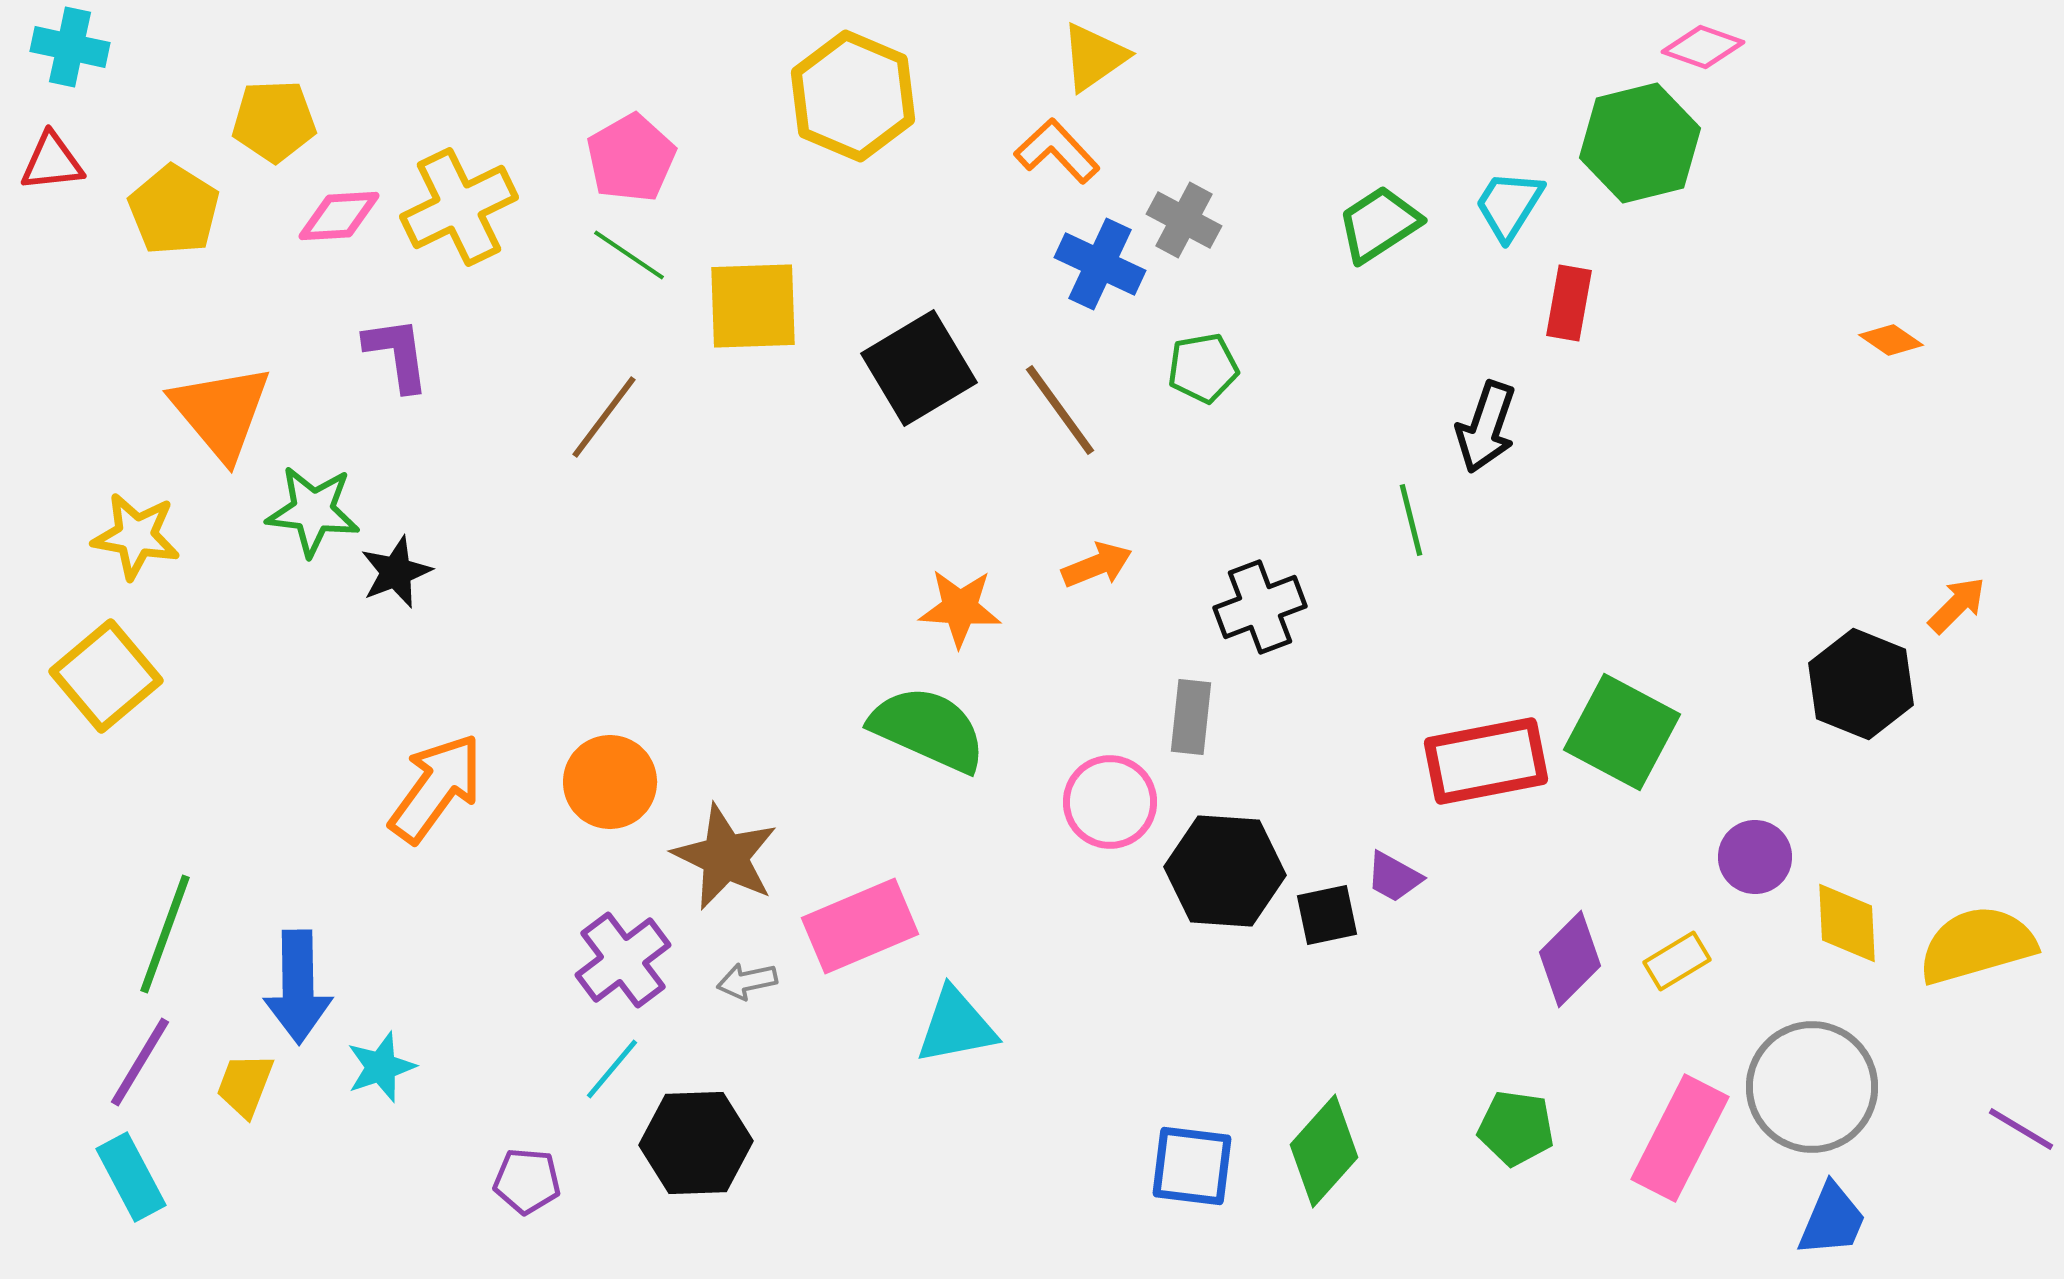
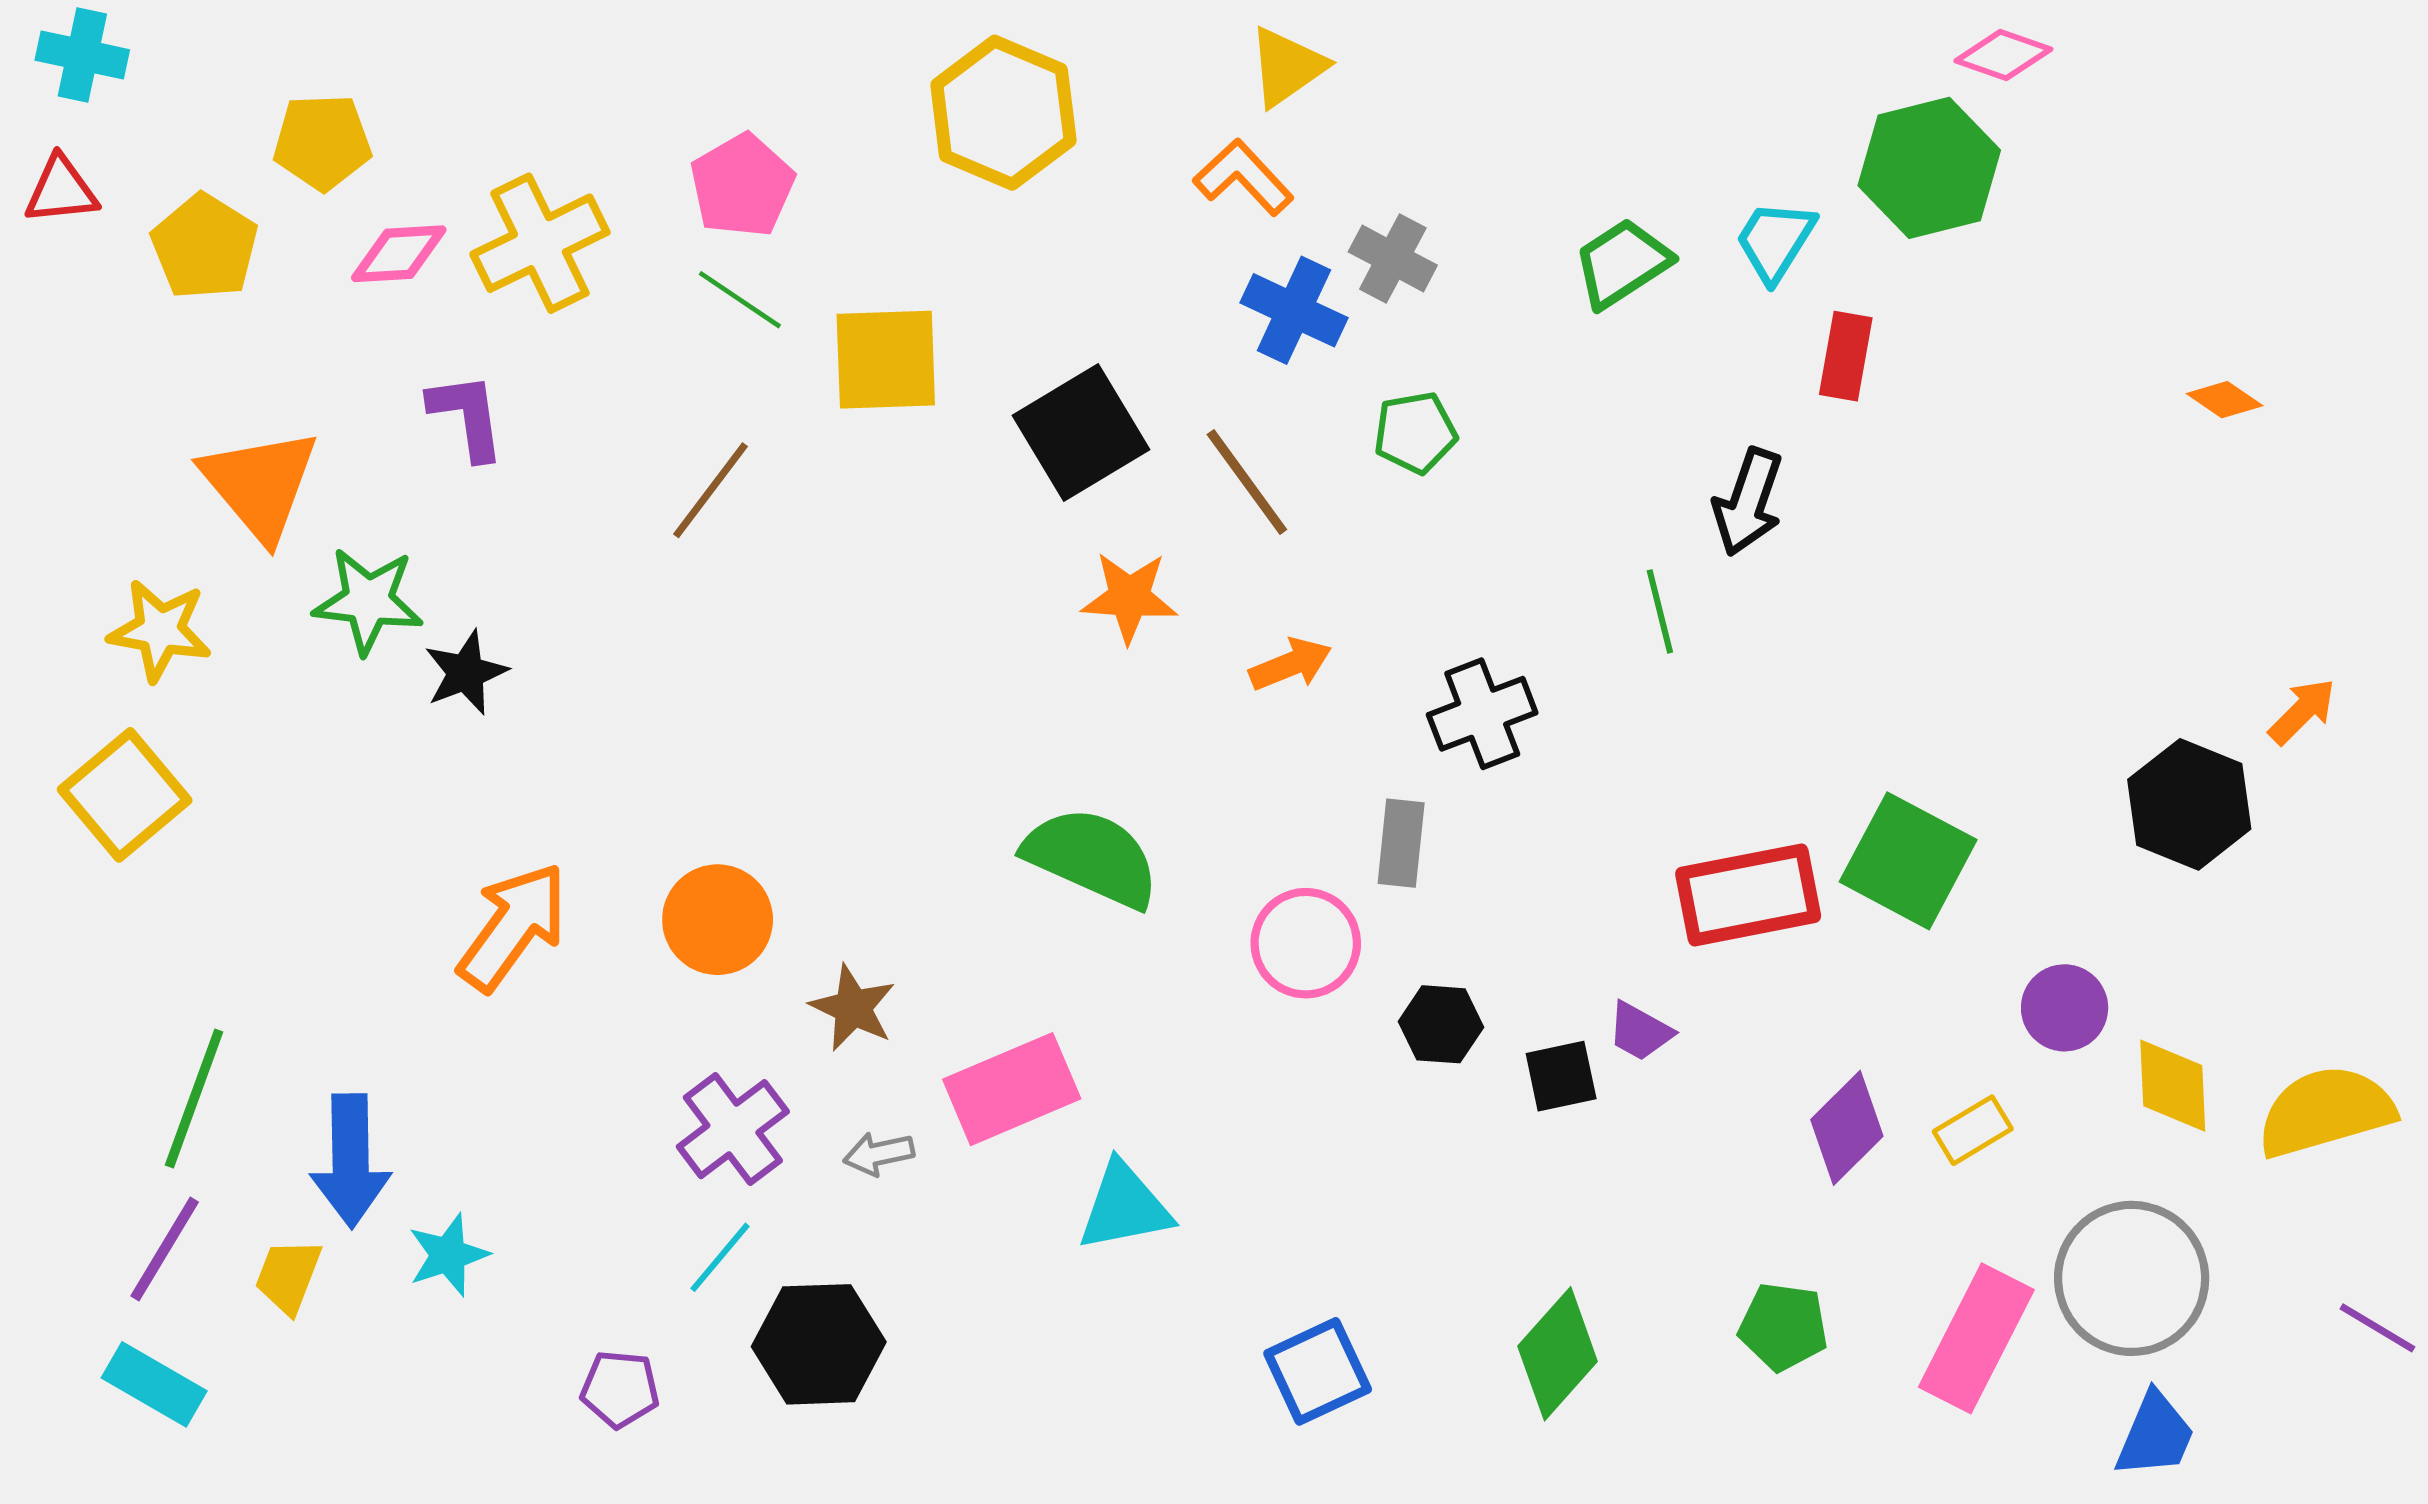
orange star: (960, 608) -> (1129, 597), moved
brown star: (725, 857) -> (853, 1008), size x0.7
black hexagon: (1225, 871) -> (1441, 1024), size x0.6
blue square: (1192, 1166) -> (1318, 1371), moved, turned -32
cyan rectangle: (131, 1177) -> (154, 1384), turned -32

